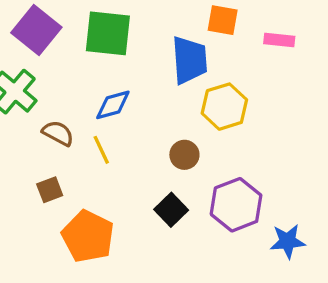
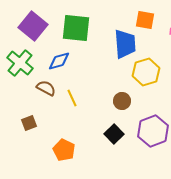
blue diamond: (113, 105) -> (59, 61), moved
brown square: (50, 190) -> (29, 123), moved
orange pentagon: (88, 236) -> (64, 150), size x0.7

